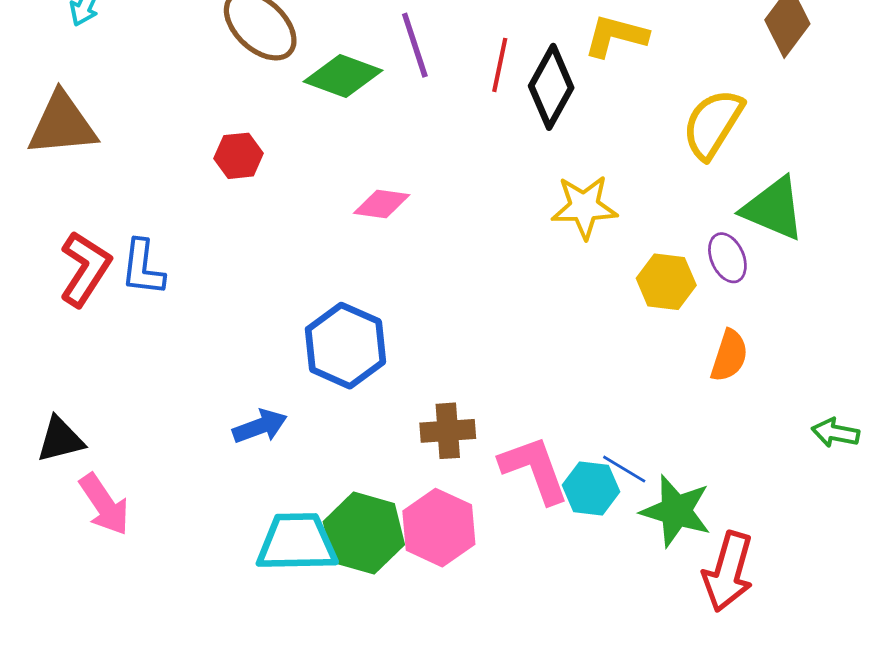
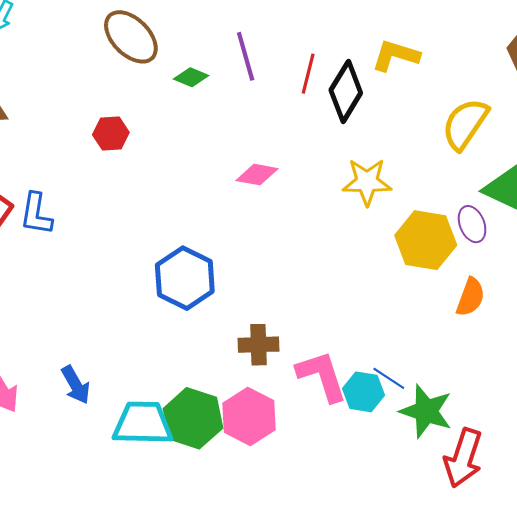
green diamond: (343, 76) -> (191, 77), size x0.6
pink diamond: (382, 204) -> (257, 175), moved
yellow hexagon: (666, 282) -> (426, 240), size x1.4
blue arrow: (260, 426) -> (76, 385), moved, turned 78

